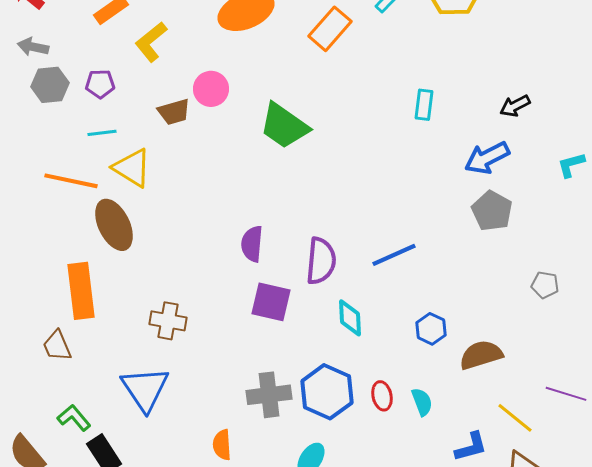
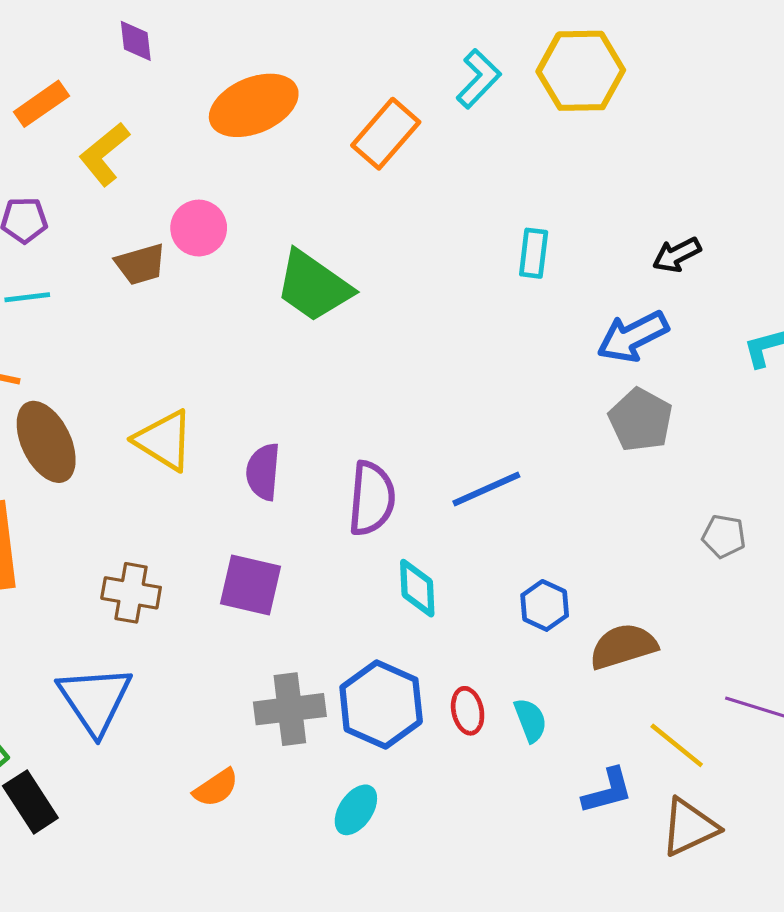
yellow triangle: (132, 168) -> (164, 440), moved
purple square: (271, 302) -> (251, 585), moved
orange semicircle: (222, 445) -> (216, 788), turned -120

